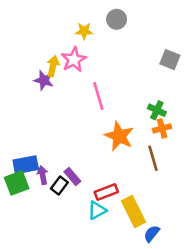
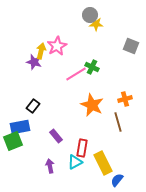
yellow star: (84, 31) -> (96, 24), moved
pink line: (98, 96) -> (76, 74), turned 75
green cross: (157, 110) -> (92, 67), moved
purple arrow: (43, 175) -> (50, 166), moved
black rectangle: (59, 186) -> (33, 106), moved
red rectangle: (106, 192) -> (82, 148), turned -60

